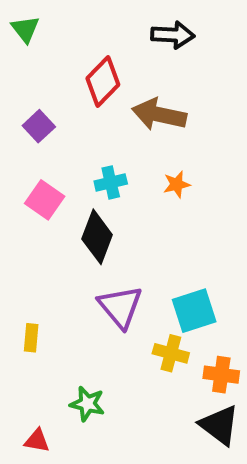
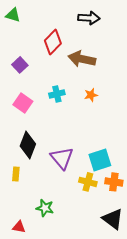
green triangle: (25, 29) -> (13, 15), turned -35
black diamond: (97, 237) -> (28, 145), moved
orange cross: (221, 375) -> (114, 182), moved

